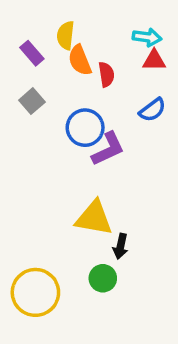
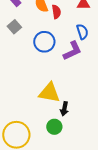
blue semicircle: (152, 110) -> (82, 32), turned -70
purple L-shape: (108, 149) -> (72, 51), moved

